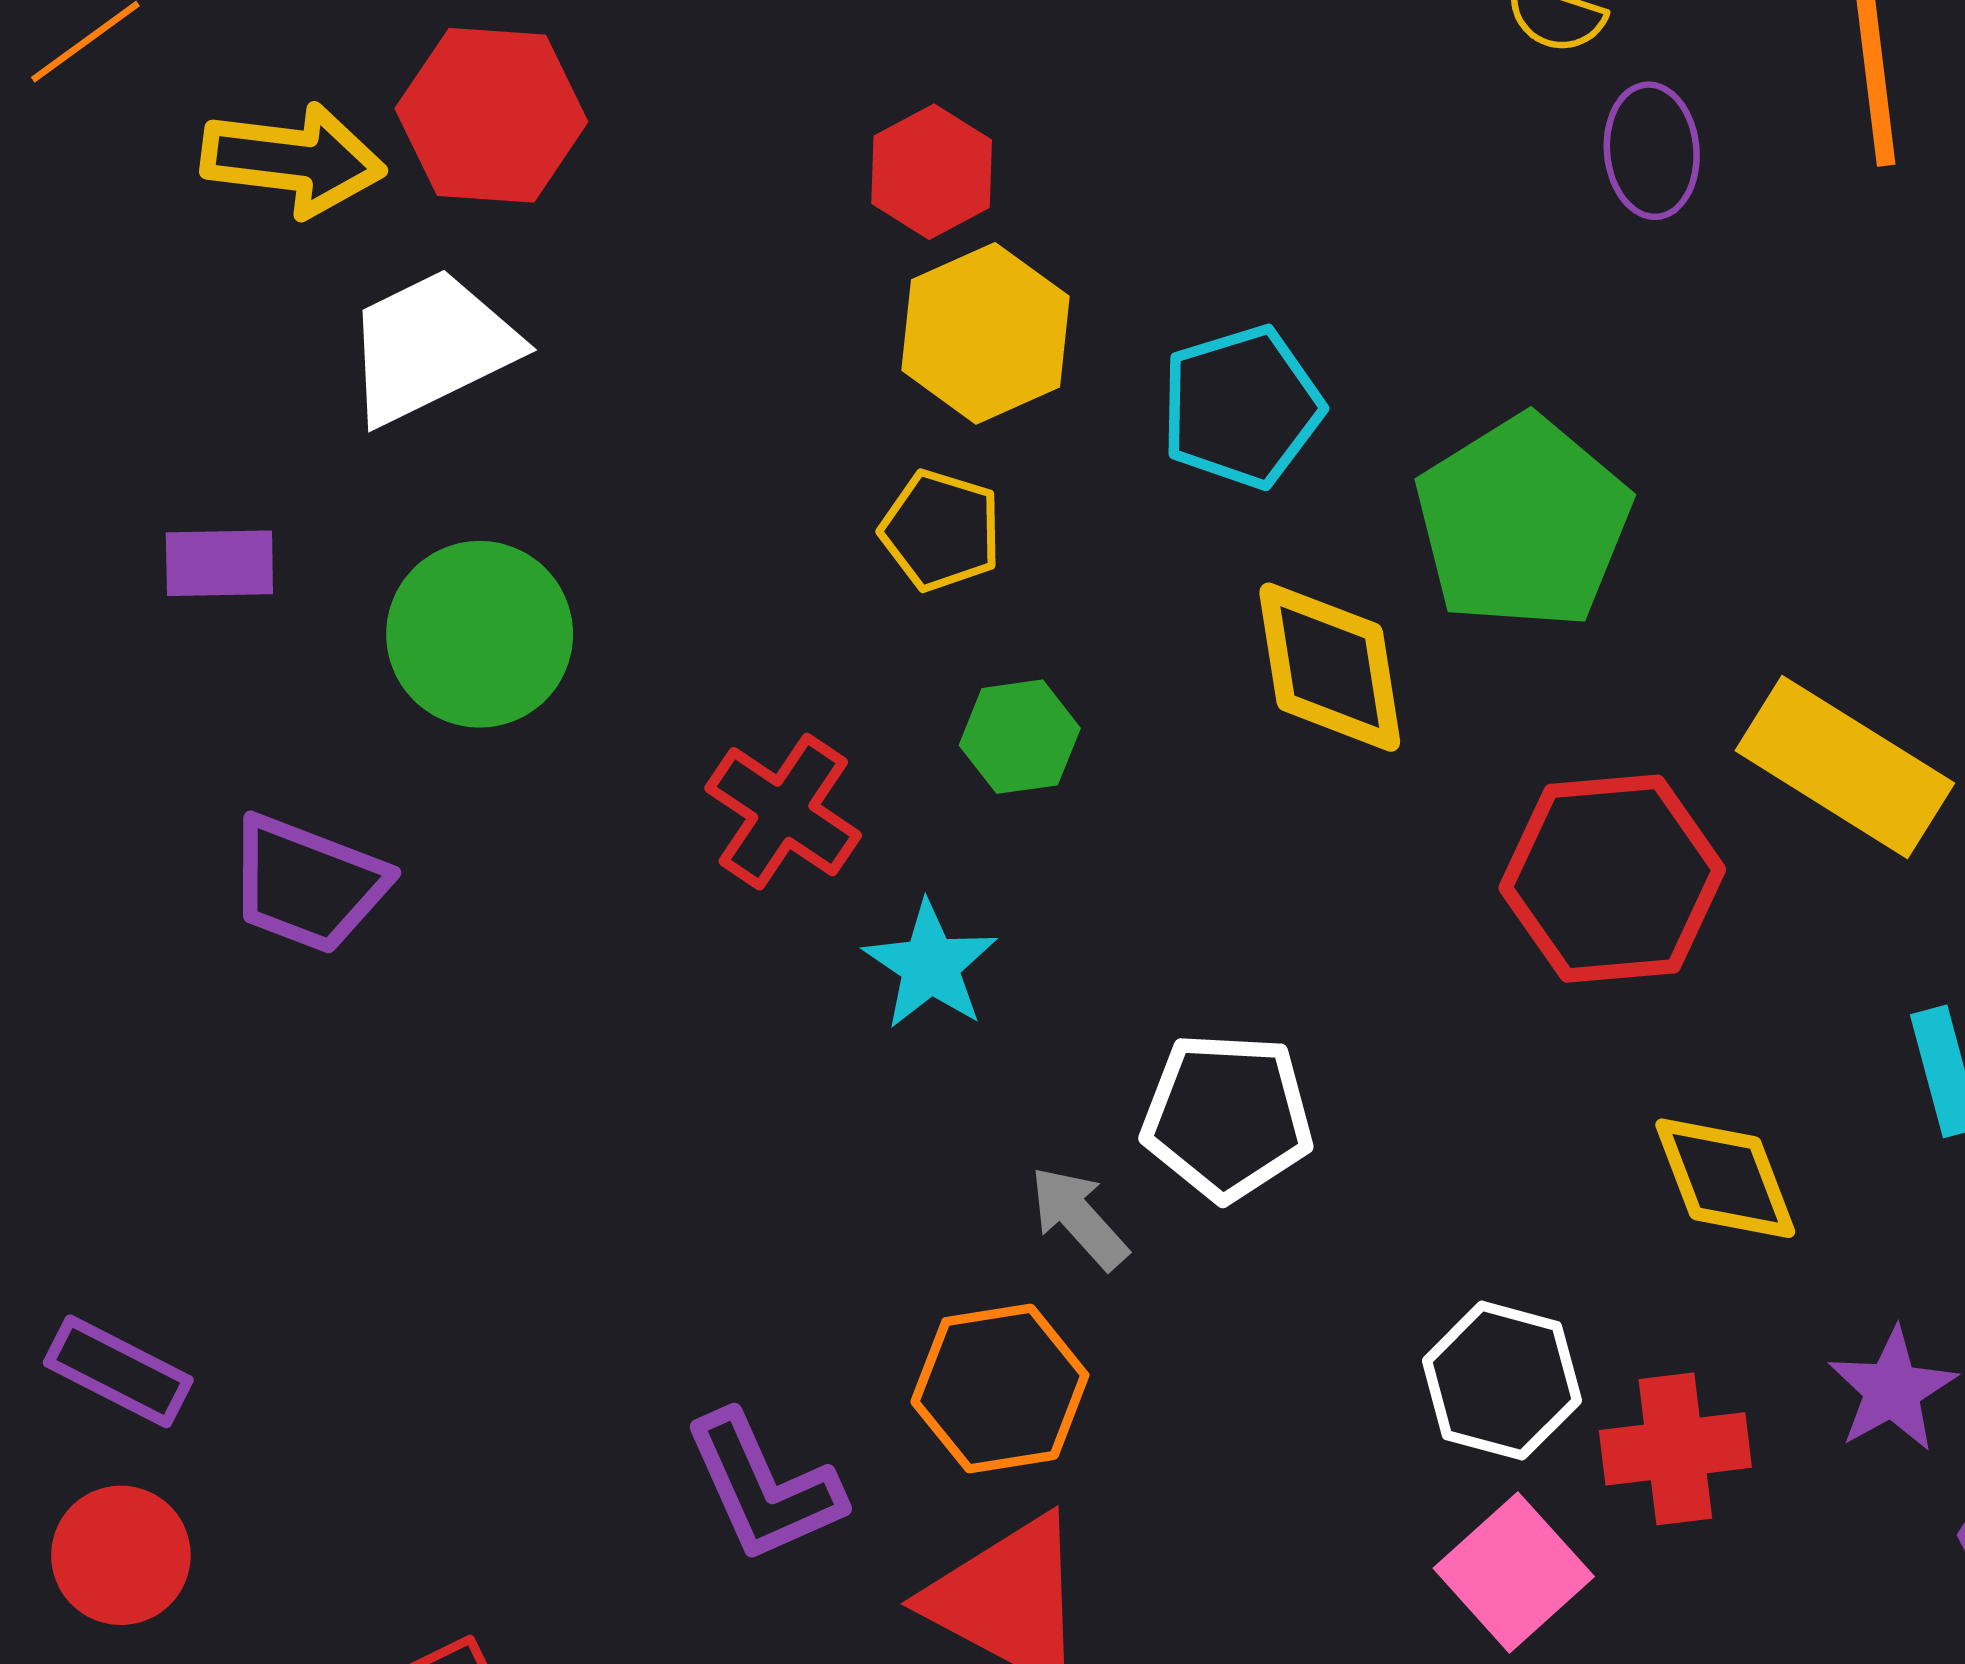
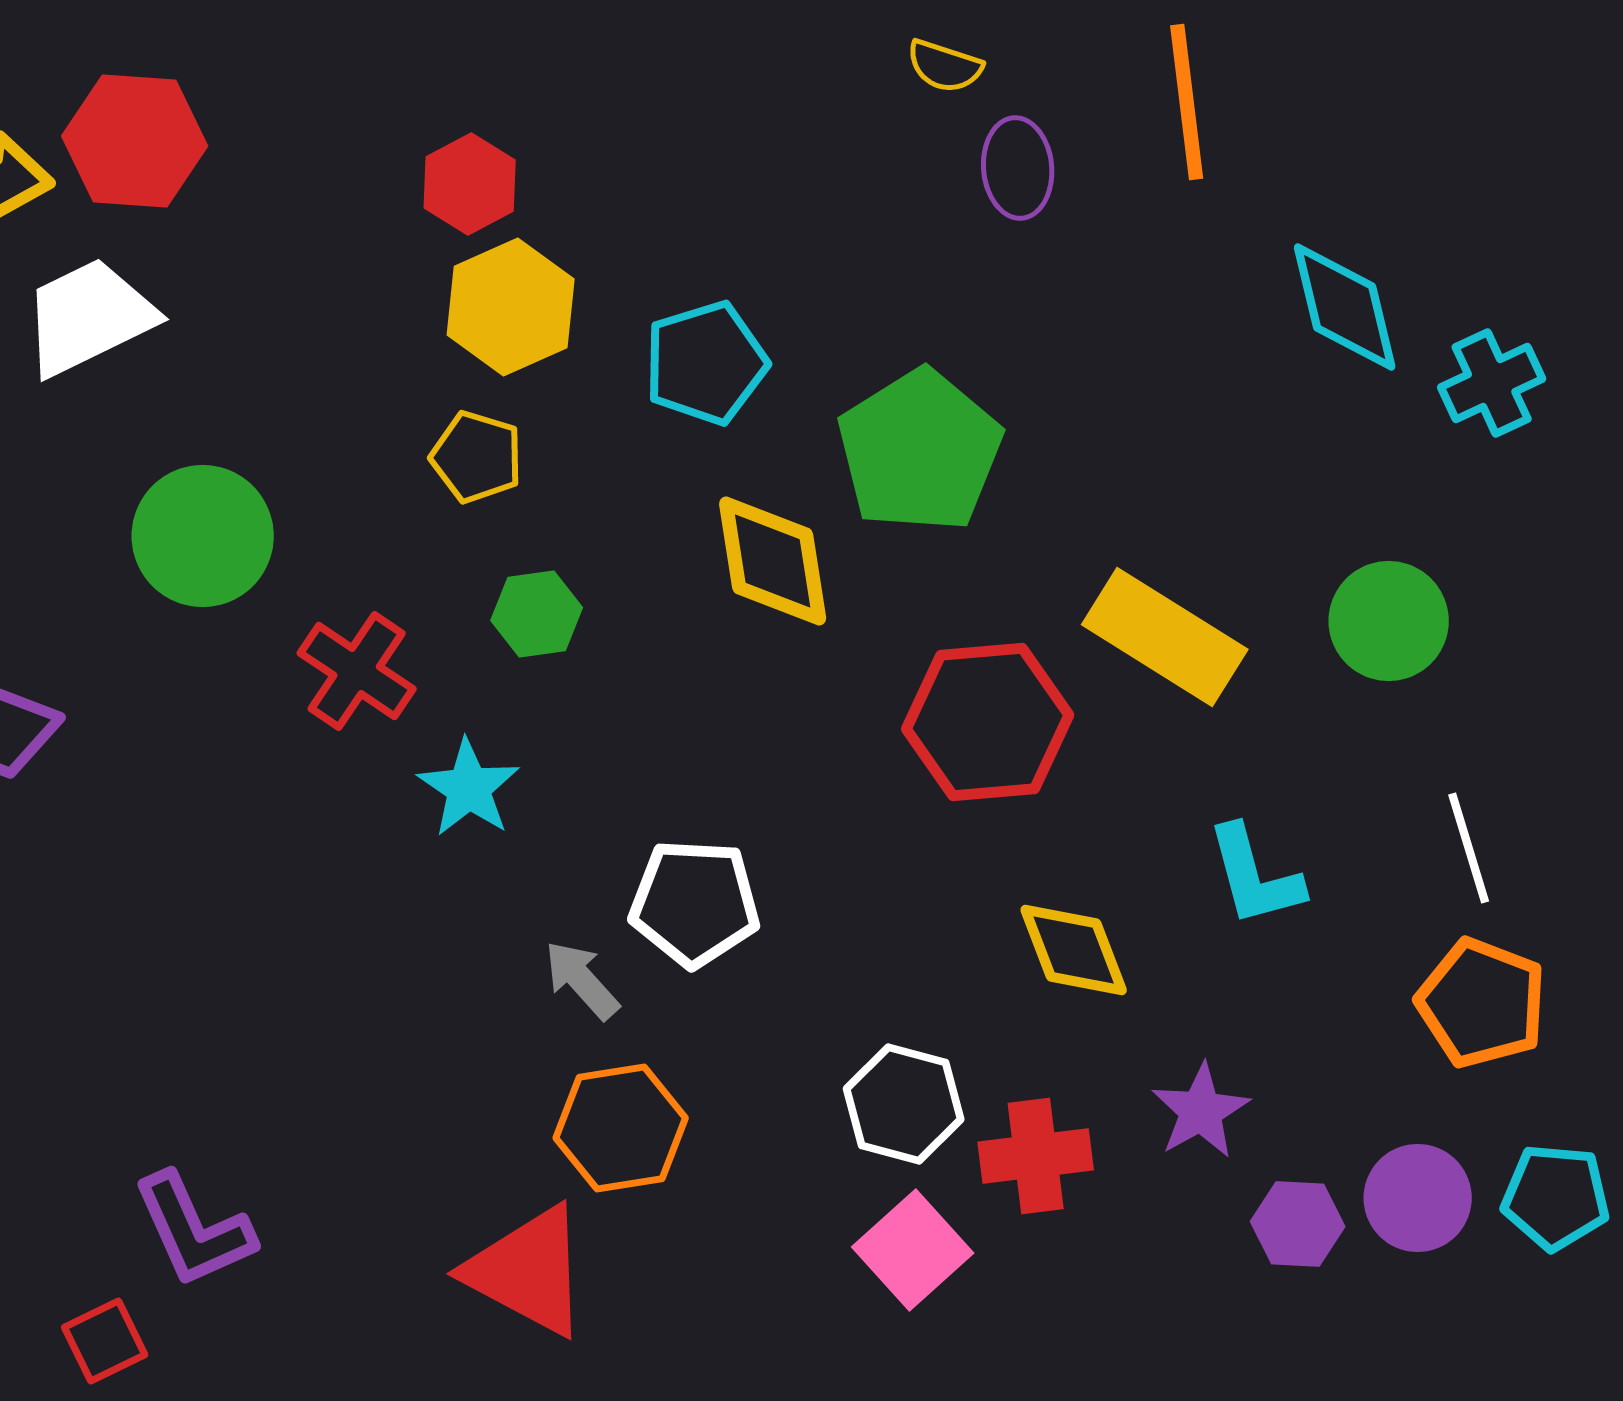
green circle: (480, 634) -> (203, 536), moved
orange hexagon: (1000, 1388) -> (621, 1128), moved
purple L-shape: (763, 1487) -> (194, 1230), moved

